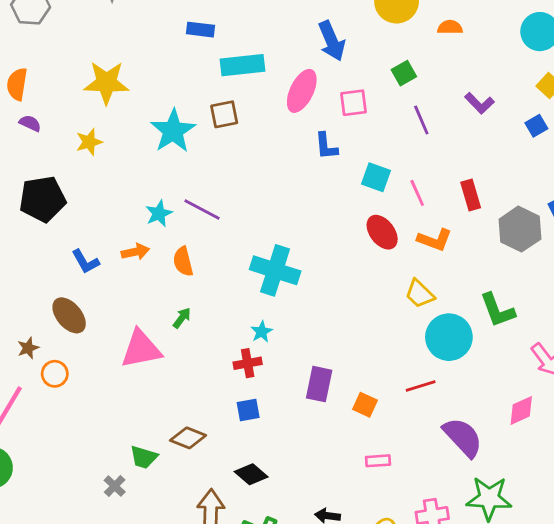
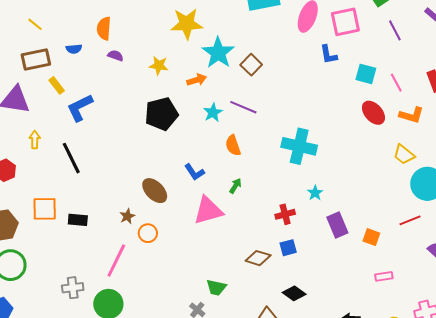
yellow star: (106, 83) -> (187, 24), moved
pink square: (354, 103) -> (345, 22), size x1.4
brown square: (224, 114) -> (251, 65), moved, turned -30
yellow star: (89, 142) -> (159, 65), turned 30
black pentagon: (42, 199) -> (162, 114), moved
orange arrow: (135, 252) -> (197, 80), moved
blue L-shape: (85, 262) -> (194, 172), moved
cyan star: (262, 332) -> (315, 193), moved
purple rectangle: (319, 384) -> (337, 225), turned -30
brown diamond: (188, 438) -> (258, 258), moved

